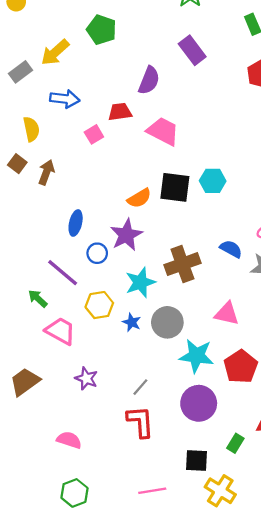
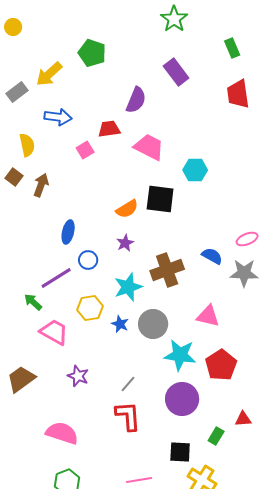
cyan hexagon: (213, 181) -> (195, 170), moved
purple star: (126, 235) -> (125, 243), moved, size x0.6
purple line: (63, 273) -> (56, 278), turned -72
pink semicircle: (69, 440) -> (62, 433), size x1.4

